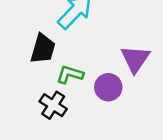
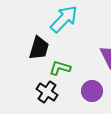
purple circle: (108, 87) -> (92, 91), moved

